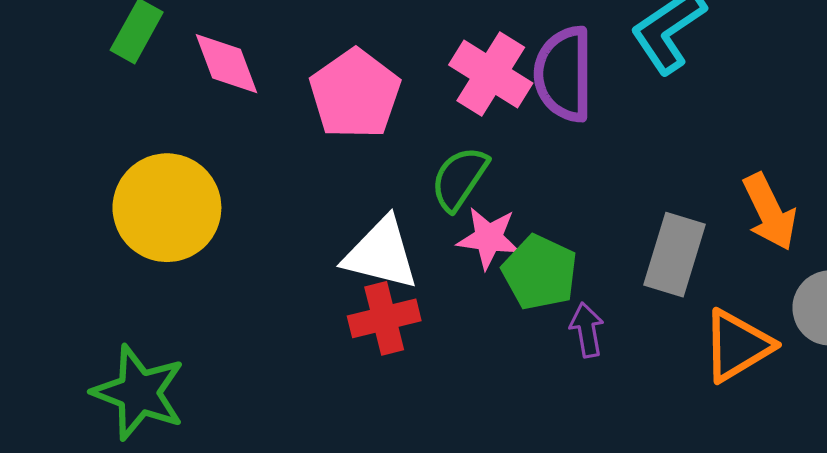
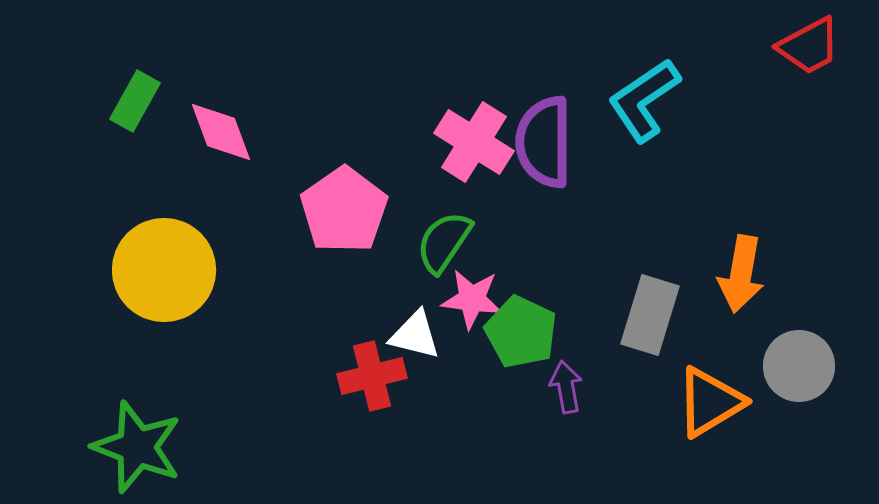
pink pentagon: (355, 94) -> (344, 210), moved
orange arrow: (770, 212) -> (741, 274), turned 36
white triangle: (381, 254) -> (415, 335), moved, size x0.7

